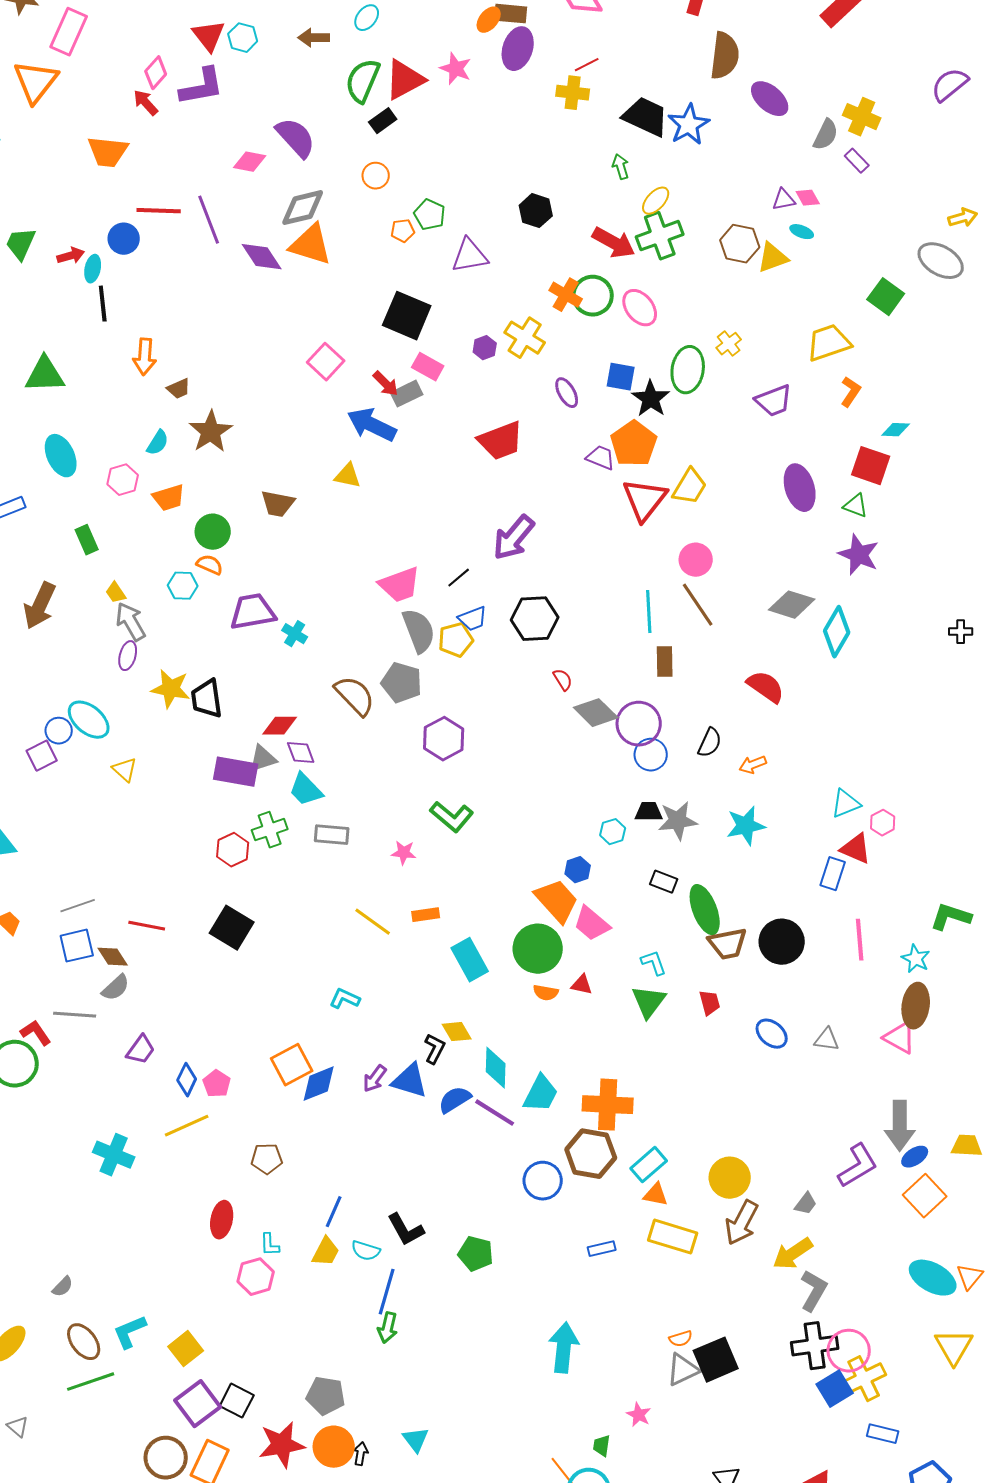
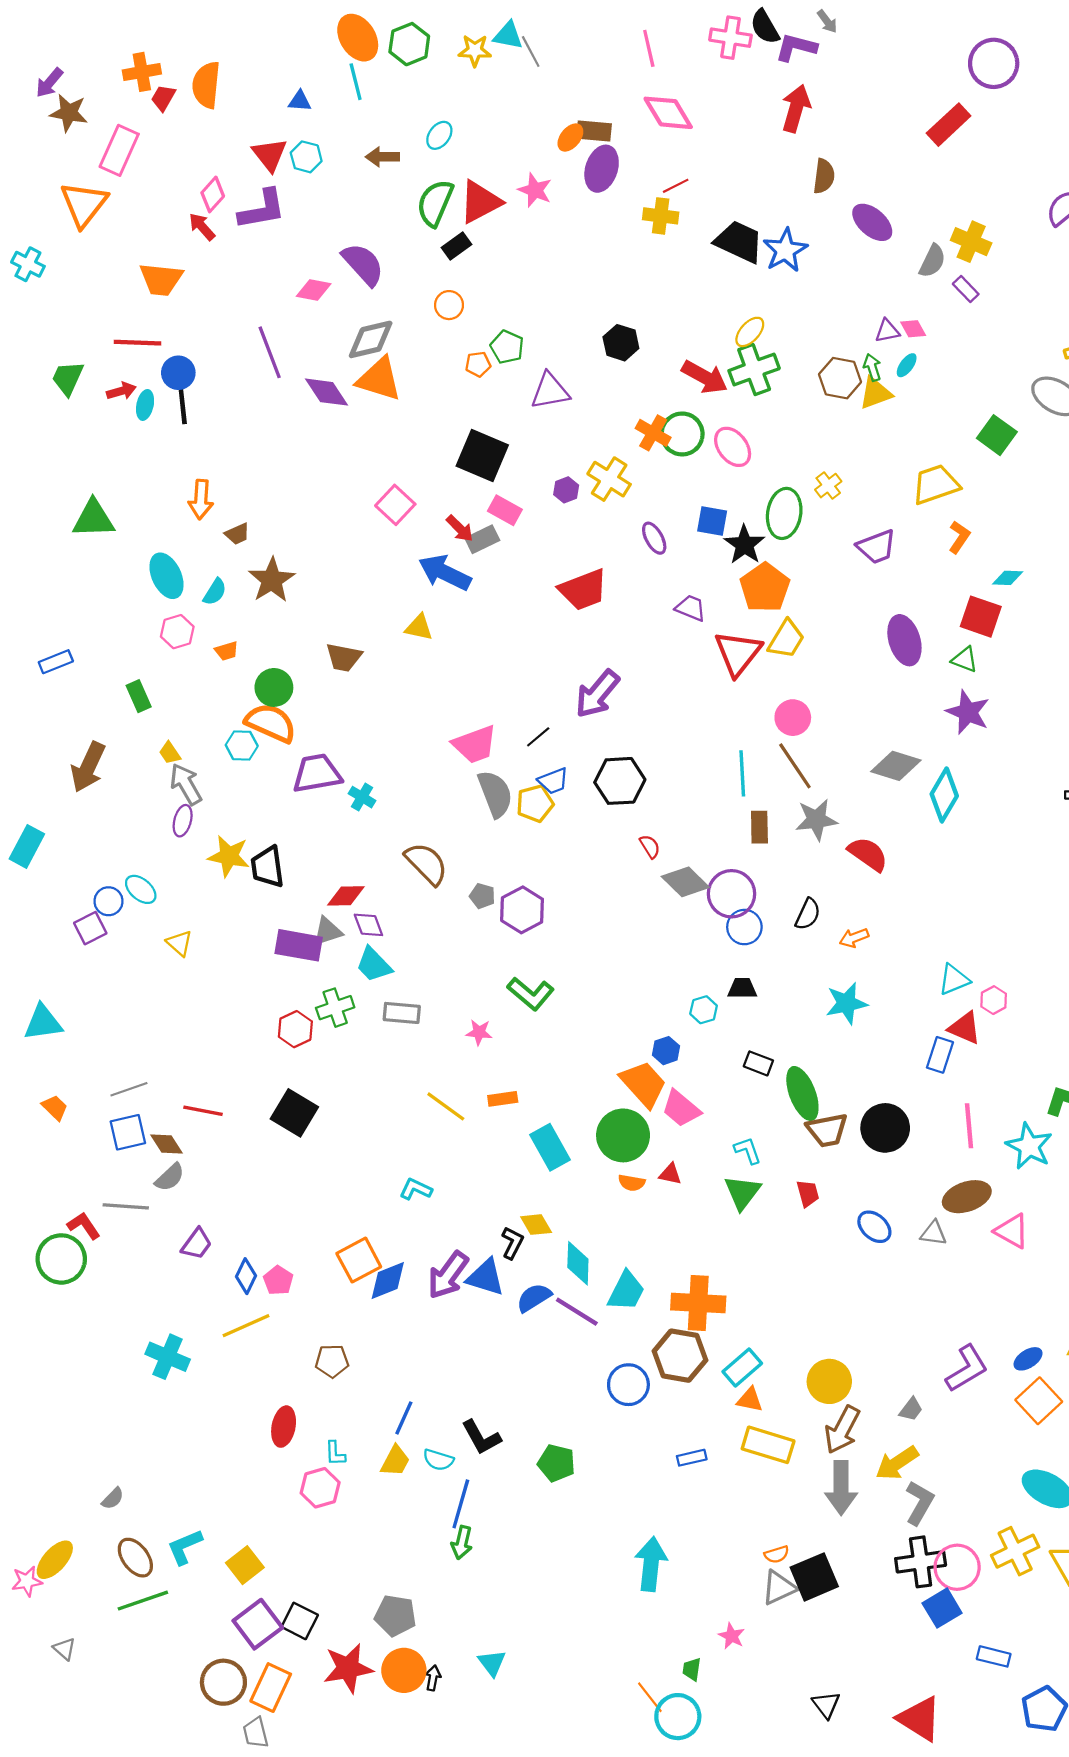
brown semicircle: (725, 56) -> (824, 176), size x0.7
green arrow: (621, 167) -> (872, 367), moved
red line: (159, 211) -> (137, 343), moved
cyan ellipse: (802, 232) -> (907, 365), turned -75
black line: (103, 304) -> (183, 405), moved
orange pentagon: (634, 444) -> (765, 588), moved
cyan ellipse: (61, 456) -> (167, 576), moved
orange trapezoid: (169, 498) -> (227, 651), size x0.7
orange semicircle: (210, 565) -> (271, 723), size x1.8
gray pentagon: (402, 683) -> (482, 896), moved, size x0.6
cyan ellipse: (89, 720) -> (141, 889), size x0.7
gray star: (678, 821) -> (816, 820), moved
cyan star: (916, 959) -> (1029, 1146), size x1.5
brown ellipse: (916, 1006) -> (967, 1197), moved, turned 63
purple arrow: (375, 1079) -> (448, 1275), size x1.6
gray arrow: (900, 1126) -> (841, 1488), moved
yellow cross: (864, 1379) -> (1015, 1551), moved

